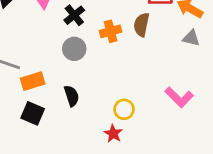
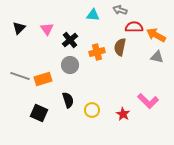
orange rectangle: (33, 81) -> (43, 79), moved
yellow circle: (124, 109) -> (92, 110), moved
red star: (113, 134) -> (123, 114), moved

